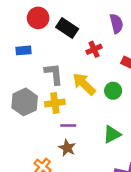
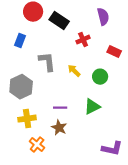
blue rectangle: (24, 50) -> (20, 41), turned -64
yellow arrow: (84, 84) -> (74, 71), size x0.6
yellow cross: (55, 103) -> (27, 119), moved
green triangle: (112, 134) -> (92, 107), moved

